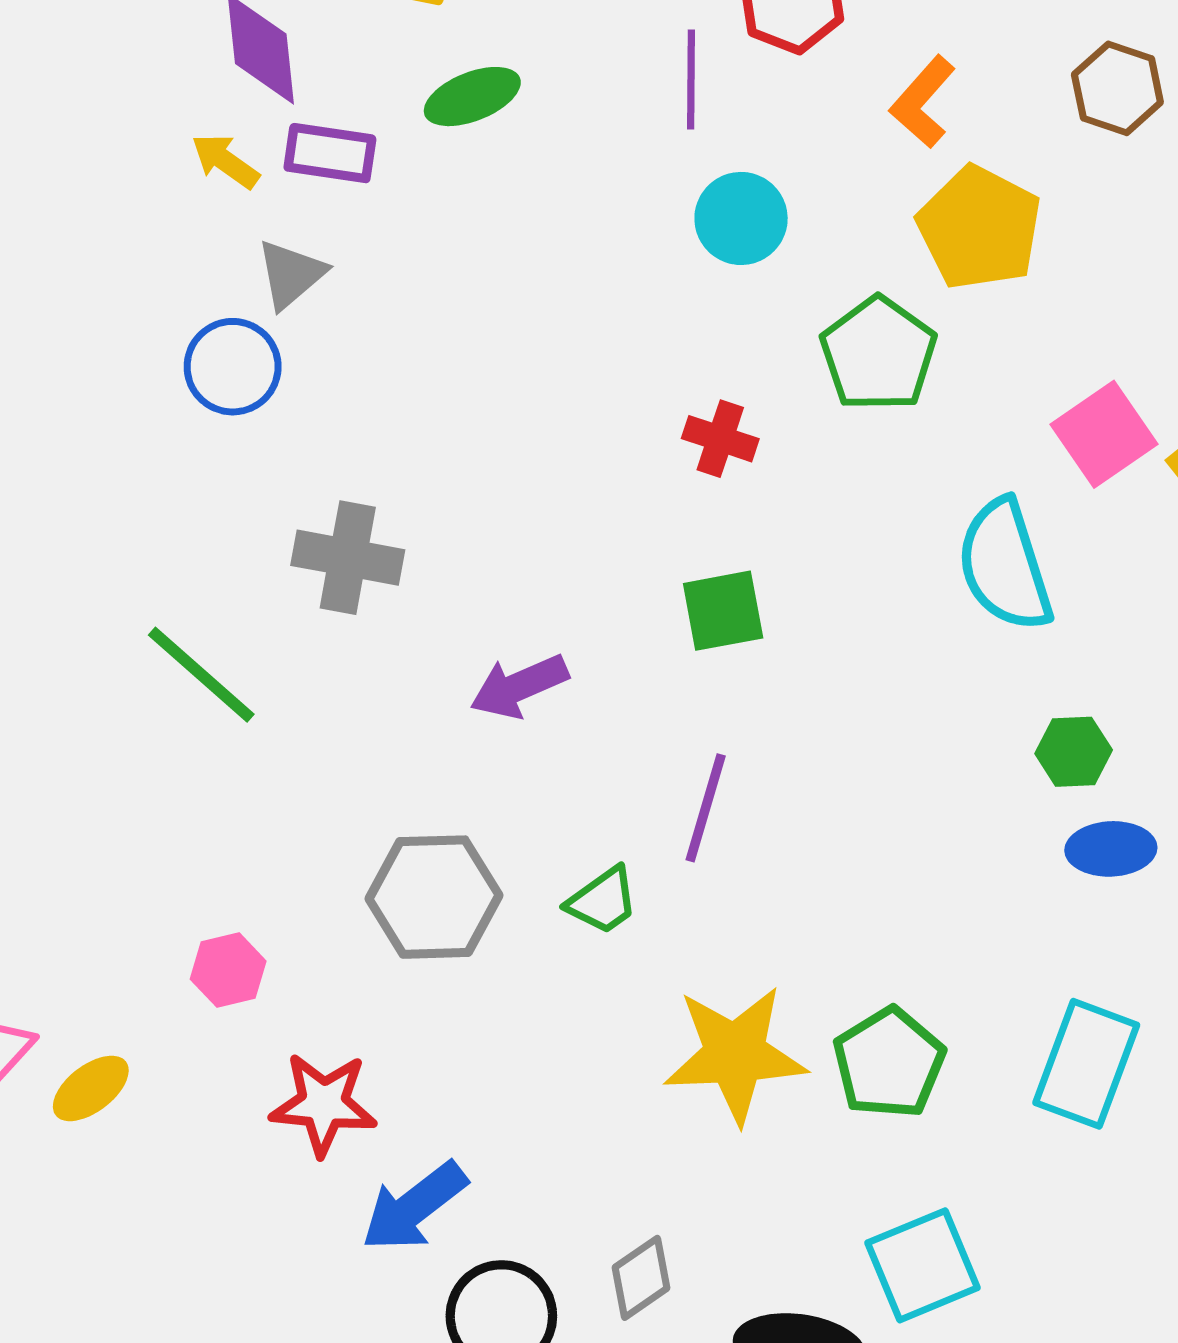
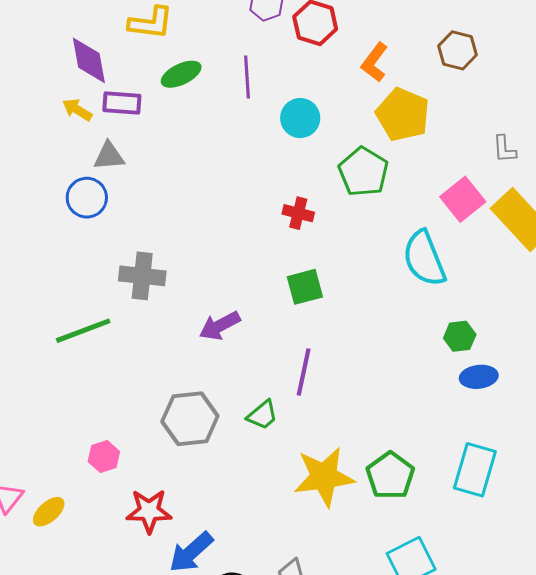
purple line: (691, 79) -> (247, 77), moved
gray triangle: (291, 274) -> (109, 156), turned 40
green line: (201, 675) -> (83, 331), turned -58

